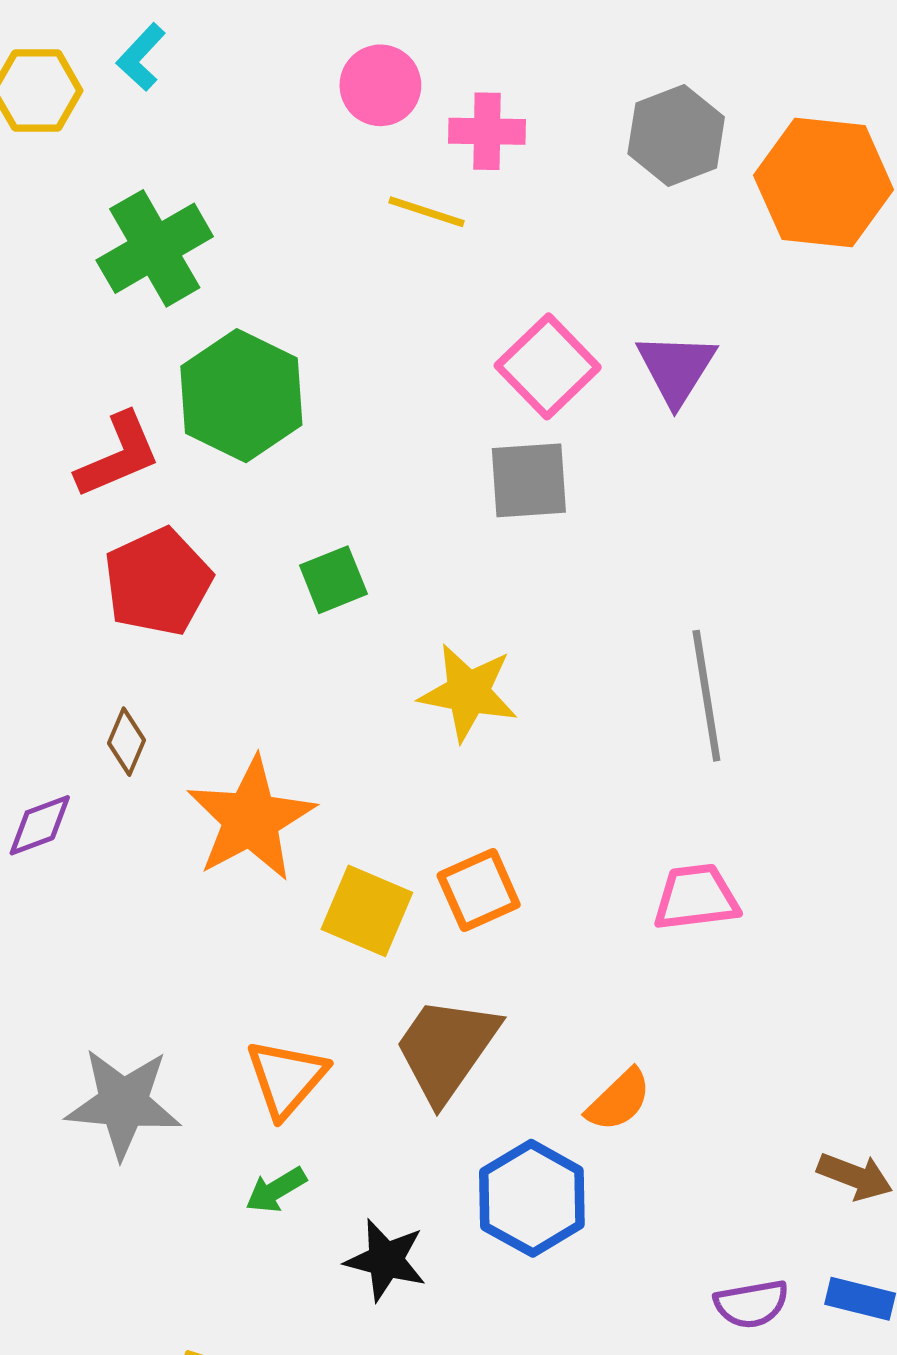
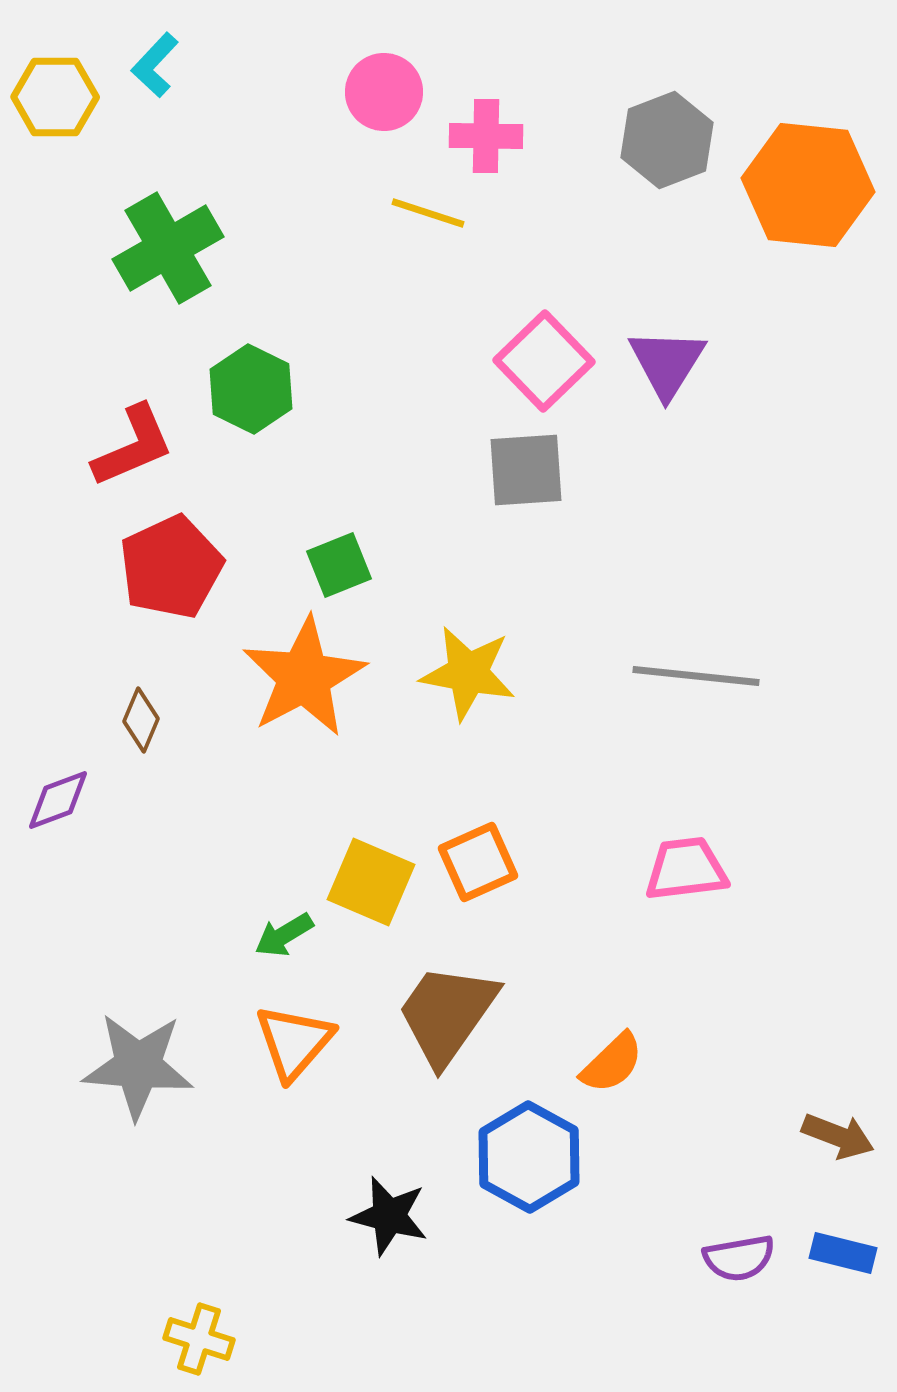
green hexagon: (241, 396) -> (251, 389), size x0.7
gray line: (706, 696) -> (696, 676), turned -75
orange star: (251, 819) -> (304, 677), moved
green arrow: (276, 1190) -> (284, 935), moved

